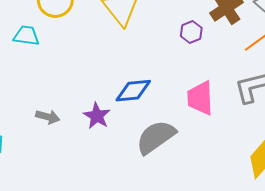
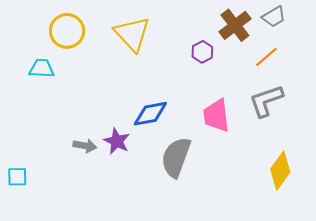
gray arrow: (48, 117) -> (85, 146), moved
gray semicircle: (156, 137) -> (176, 157), turned -30

